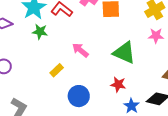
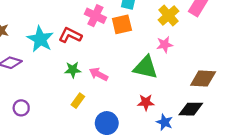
green star: (40, 32) -> (73, 70), moved
pink star: (156, 36) -> (165, 45), moved

